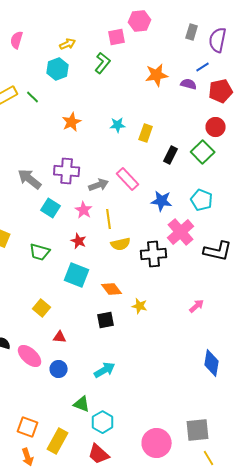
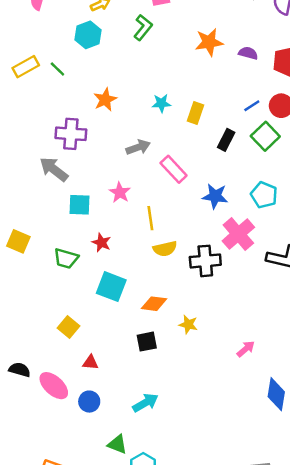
blue line: (203, 67) -> (252, 106), moved
purple cross: (67, 171) -> (71, 134), moved
gray arrow: (99, 185) -> (138, 147), moved
cyan square: (51, 208) -> (79, 205), turned -30
pink star: (84, 210) -> (120, 192), moved
red star: (79, 241) -> (101, 243), moved
orange diamond: (112, 289) -> (154, 304), turned -45
pink arrow: (197, 306) -> (246, 349), moved

